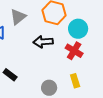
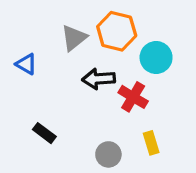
gray triangle: (18, 17) -> (74, 38), moved
red cross: (74, 51) -> (133, 97), moved

